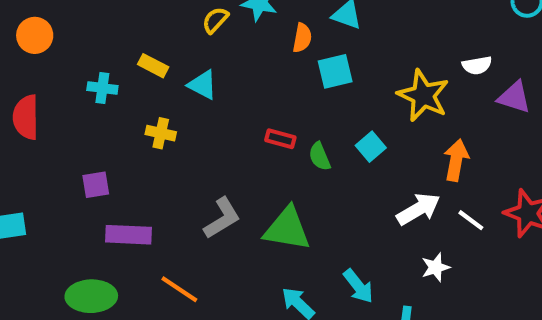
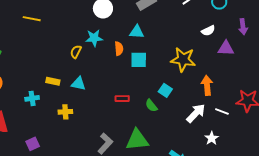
white semicircle: (477, 65) -> (208, 31), moved
cyan square: (335, 71) -> (139, 60), turned 30
green semicircle: (320, 156) -> (151, 105), moved
purple square: (96, 185) -> (33, 144), moved

